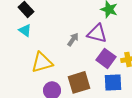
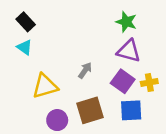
purple triangle: (97, 33) -> (129, 51), moved
gray arrow: (73, 39) -> (85, 70), moved

